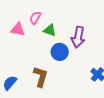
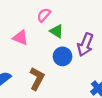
pink triangle: (18, 29) -> (20, 38), moved

